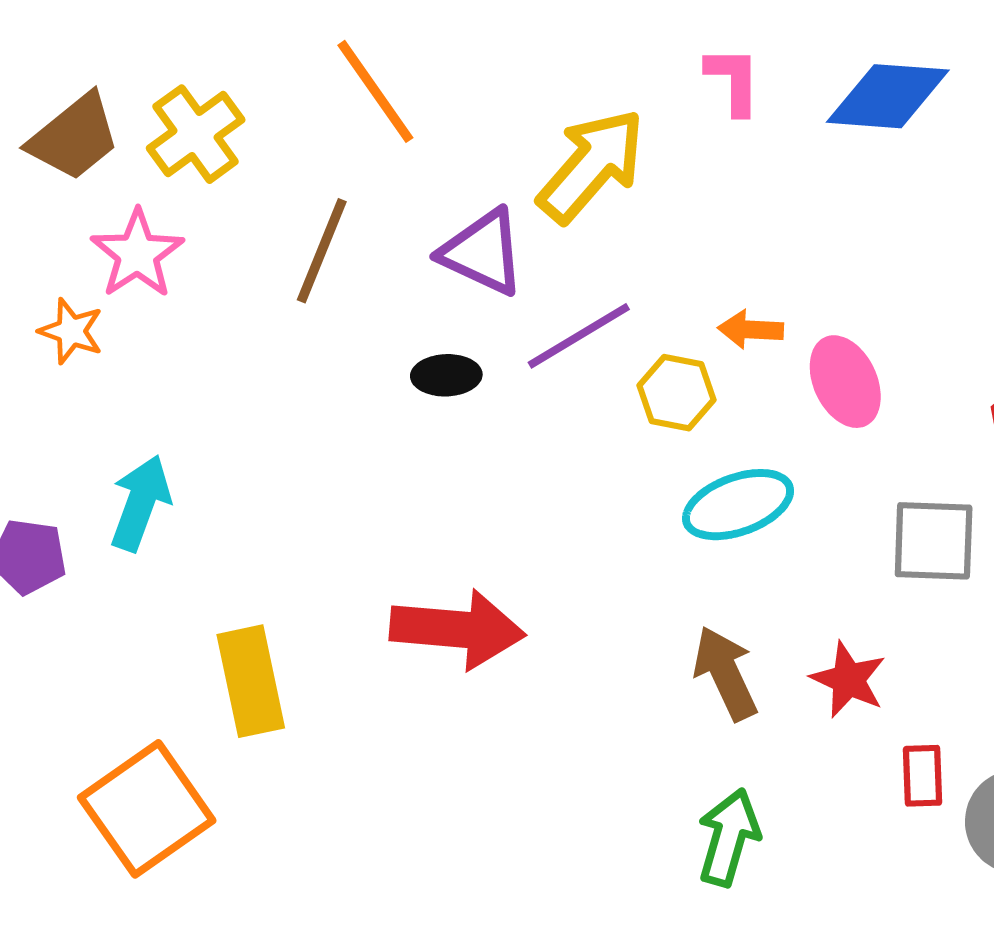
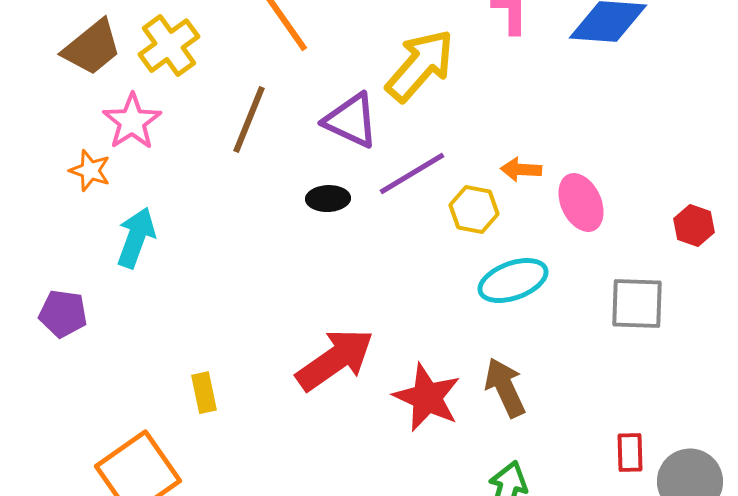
cyan arrow: (140, 503) -> (136, 238), moved
red arrow: (457, 629) -> (335, 360), turned -40
red star: (848, 680) -> (427, 398), moved, size x1.4
yellow rectangle: (251, 681) -> (204, 393), size x0.6

